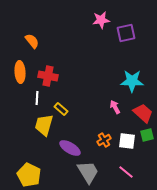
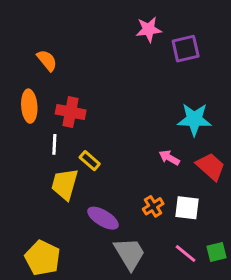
pink arrow: (115, 107) -> (169, 158), turned -32
green square: (147, 135) -> (216, 252), moved

